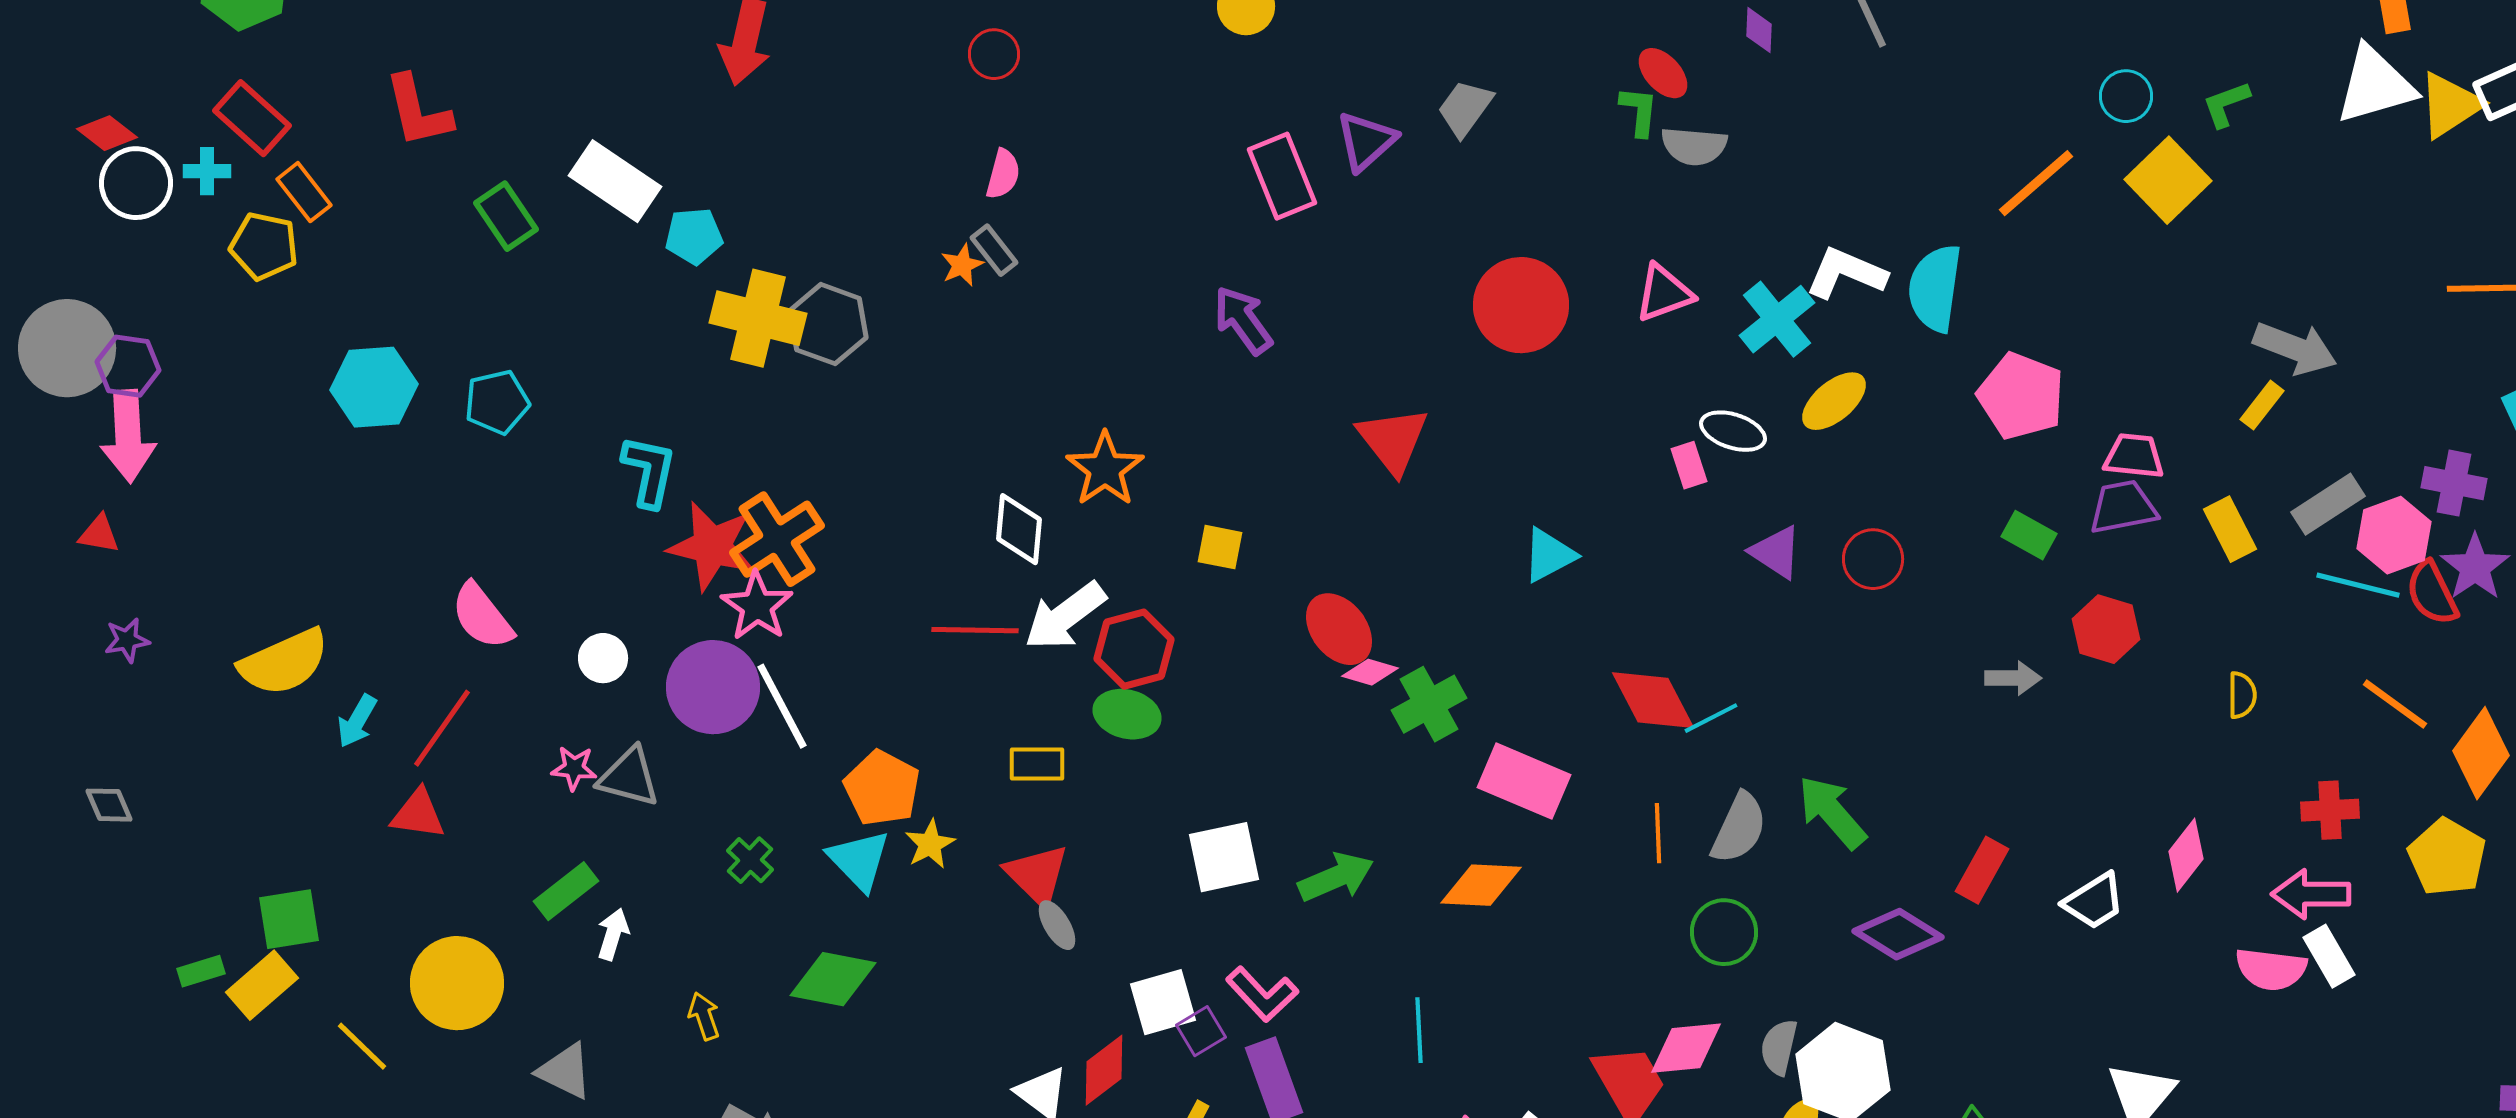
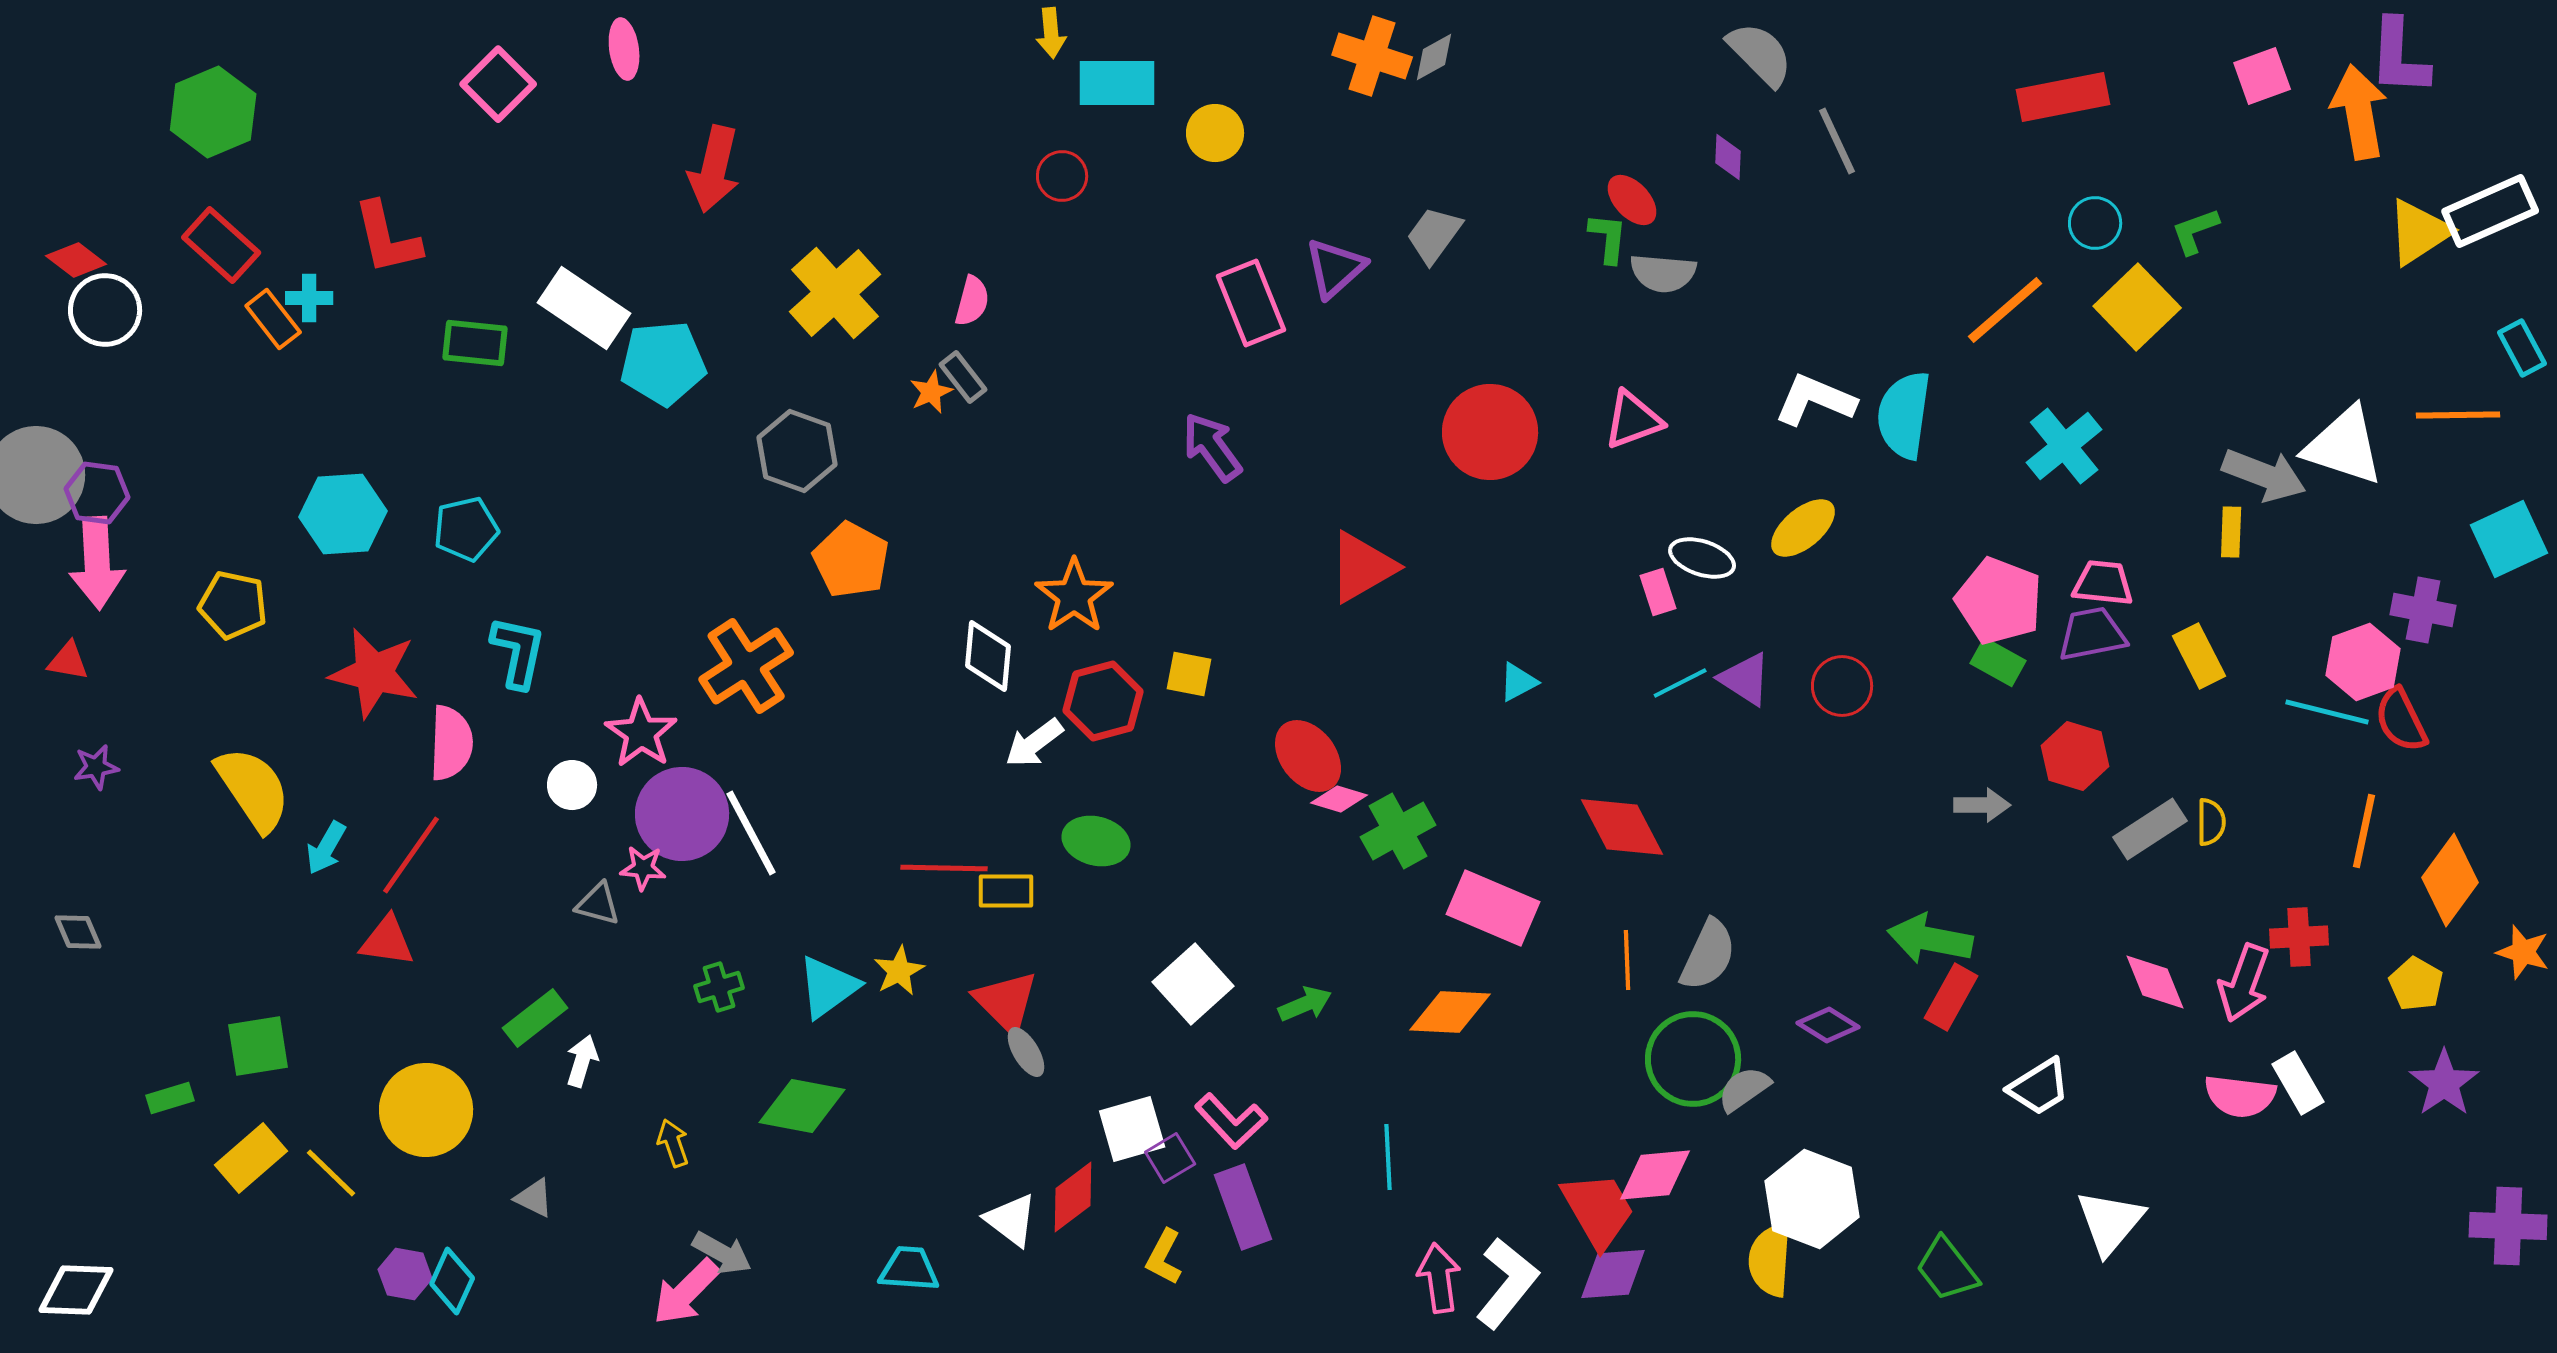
red circle: (994, 54) -> (1062, 176), moved
white triangle: (2375, 85) -> (2344, 446), moved, turned 34
cyan cross: (207, 171) -> (309, 298), moved
green rectangle: (506, 216) -> (475, 343), turned -50
cyan pentagon: (694, 236) -> (663, 363), size x1.5
yellow pentagon: (264, 246) -> (233, 605), moved
yellow cross: (758, 318) -> (835, 293), moved, turned 34
cyan cross: (1777, 319) -> (2064, 446), moved
pink pentagon: (2021, 396) -> (1999, 601), moved
yellow rectangle: (2262, 405) -> (2231, 532), turned -36
red triangle: (1393, 440) -> (1362, 567), turned 38
cyan L-shape: (649, 471) -> (518, 652), moved
gray rectangle: (2328, 504) -> (2150, 829), moved
red star: (712, 546) -> (374, 673), moved
cyan triangle: (1549, 555) -> (1518, 682), size x0.7
purple star: (2475, 567) -> (2444, 1083), moved
pink star: (757, 606) -> (641, 733), moved
pink semicircle: (482, 616) -> (451, 743), turned -140
white arrow: (1065, 616) -> (1034, 743), size x0.7
red line: (975, 630) -> (944, 868), moved
red hexagon: (1134, 649) -> (1103, 701), moved
yellow semicircle: (284, 662) -> (253, 789), turned -100
orange line: (2395, 704) -> (2364, 831), turned 66
cyan line: (1711, 718) -> (1680, 683), moved
pink star: (574, 768) -> (643, 868), moved
gray triangle: (629, 777) -> (598, 904), size x0.7
orange pentagon: (882, 788) -> (851, 560), moved
green arrow: (1832, 812) -> (1930, 939), moved, turned -38
pink diamond: (2186, 855) -> (2155, 982), turned -60
white square: (1224, 857) -> (1193, 984), turned -30
yellow pentagon: (2447, 857) -> (2416, 984), size x0.7
green cross: (750, 860) -> (719, 987), turned 30
cyan triangle: (859, 860) -> (828, 987), turned 38
green arrow: (1336, 877) -> (1305, 1004), size x0.7
pink arrow: (2311, 894) -> (2244, 983), moved, turned -70
white trapezoid: (2094, 901) -> (2039, 1087), moved
green circle: (1724, 932) -> (1693, 1059), size x1.4
purple diamond: (1898, 934) -> (1828, 1025), moved, size x0.7
yellow rectangle: (262, 985) -> (251, 1158), moved
gray semicircle: (1779, 1047) -> (1744, 1089), moved, turned 42
gray triangle: (565, 1071) -> (534, 1198), size x0.7

